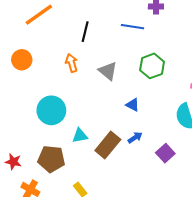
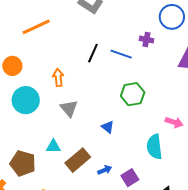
black line: (85, 32) -> (93, 53), moved
gray triangle: (108, 71) -> (69, 108), moved
cyan circle: (51, 110) -> (26, 100), moved
blue arrow: (135, 138) -> (105, 170), moved

